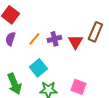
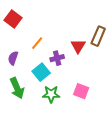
purple semicircle: (10, 39) -> (13, 58), moved
purple cross: (54, 39) -> (57, 58), moved

